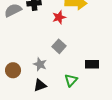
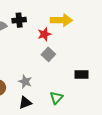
gray square: (59, 46) -> (48, 54), moved
black rectangle: (92, 64) -> (82, 75), moved

